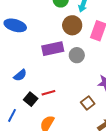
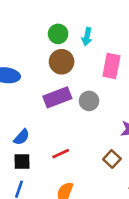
brown circle: (72, 25) -> (62, 62), moved
black square: (31, 99) -> (22, 162), moved, turned -32

